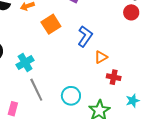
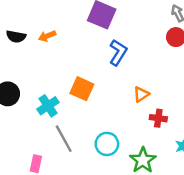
orange square: (51, 24) -> (82, 89), moved, turned -30
blue L-shape: (85, 36) -> (118, 53), moved

